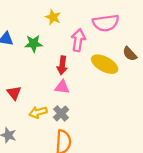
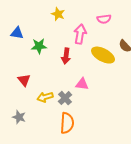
pink semicircle: (106, 23) -> (104, 19), size x0.6
green star: (34, 44) -> (39, 46), moved
pink triangle: (62, 87) -> (82, 84), moved

